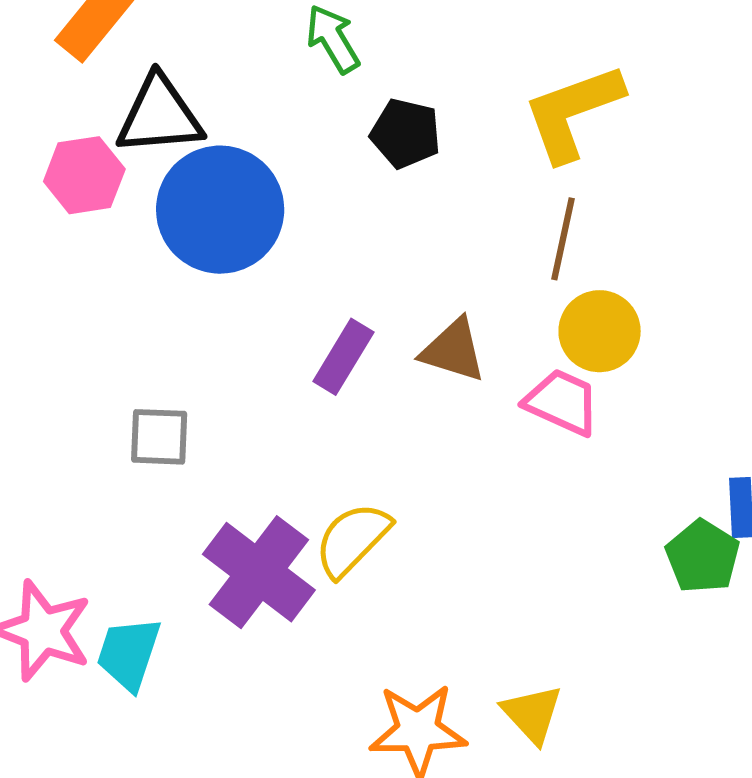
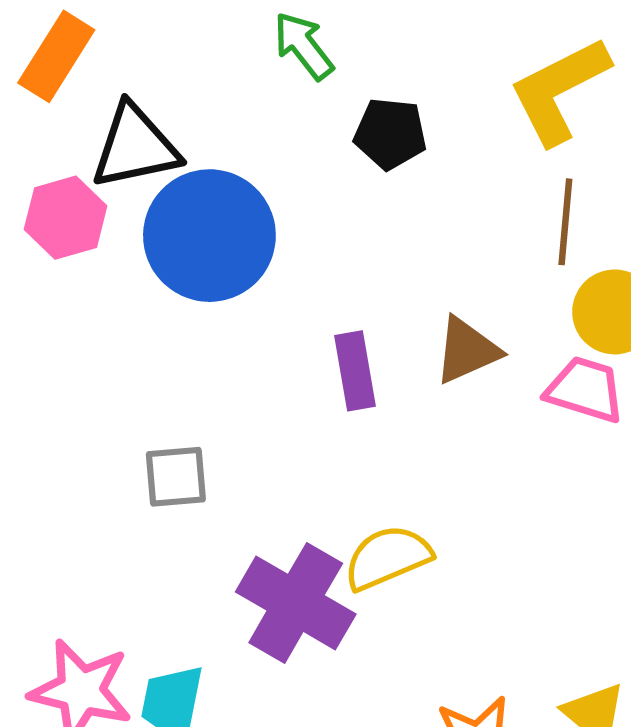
brown triangle: (453, 350) -> (467, 350), turned -34
purple rectangle: (343, 357) -> (355, 371), turned -34
yellow semicircle: (352, 540) -> (388, 557), turned 30

